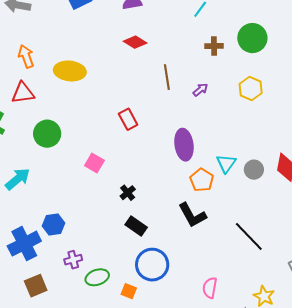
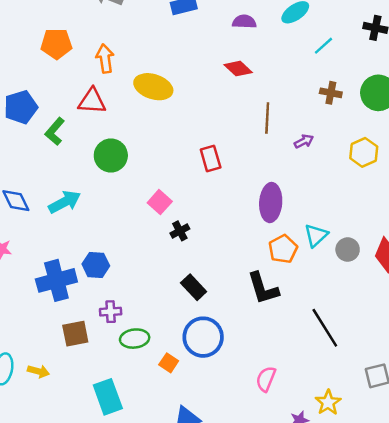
black cross: (128, 193) -> (180, 231), moved
brown square: (36, 286) -> (75, 334), moved

